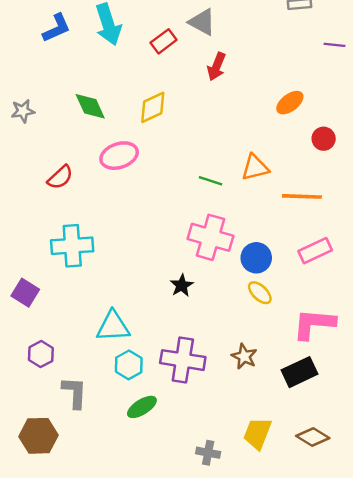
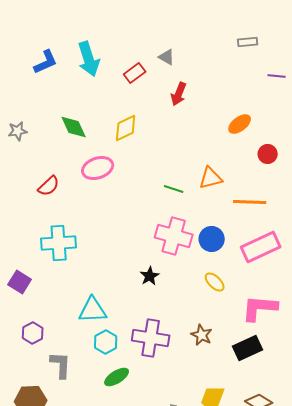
gray triangle: (202, 22) -> (167, 57), size x0.7
pink rectangle: (315, 251) -> (261, 247), size x1.4
blue circle: (256, 258) -> (212, 239), moved

